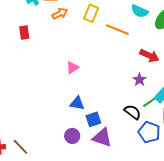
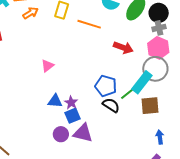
purple star: (139, 80) -> (71, 103), moved
blue pentagon: (149, 132) -> (106, 86), moved
purple circle: (72, 136) -> (61, 134), moved

